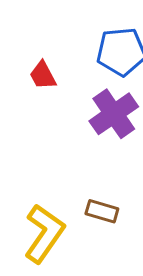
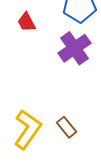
brown rectangle: (102, 211) -> (66, 127), moved, turned 35

